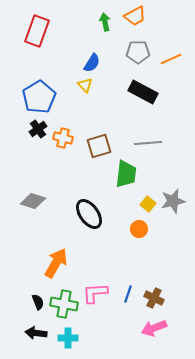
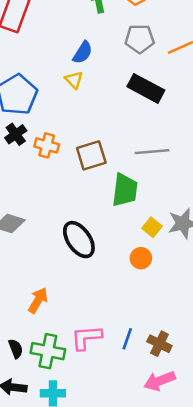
orange arrow: (56, 263) -> (38, 300), size x0.7

